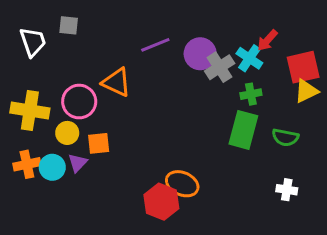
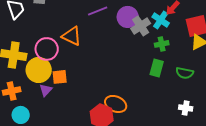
green rectangle: (243, 130) -> (157, 68), size x0.7
yellow circle: (67, 133) -> (39, 70), size x1.6
cyan circle: (52, 167) -> (21, 115), moved

